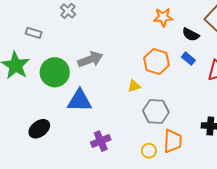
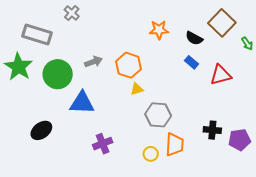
orange star: (163, 17) -> (159, 30), moved
gray rectangle: (34, 33) -> (37, 34), size x1.8
gray arrow: (90, 59) -> (93, 62), size x0.7
orange hexagon: (156, 61) -> (128, 65), moved

